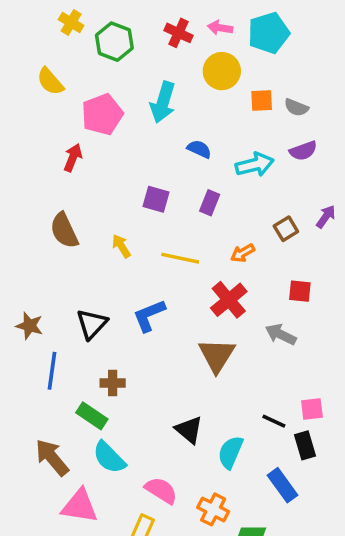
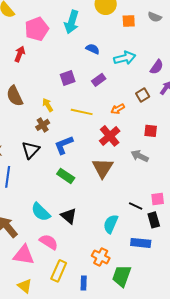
gray semicircle: (296, 107) -> (155, 17), moved
purple semicircle: (303, 151) -> (157, 67), moved, turned -35
purple square: (156, 199) -> (68, 78), turned -35
purple rectangle: (210, 203) -> (99, 80), turned 32
brown cross: (113, 383) -> (43, 125), moved, turned -32
green rectangle: (92, 416) -> (66, 176), moved
black triangle: (189, 430) -> (69, 216), moved
cyan semicircle: (109, 457) -> (41, 212), moved
blue rectangle: (282, 485) -> (141, 243), turned -48
pink semicircle: (161, 490) -> (49, 242), moved

